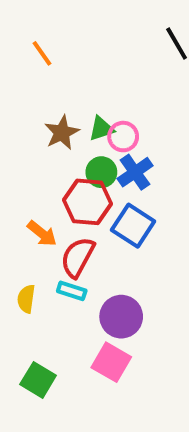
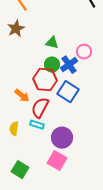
green triangle: (101, 129) -> (52, 43), turned 32
brown star: (62, 133) -> (16, 29), moved
pink circle: (123, 137) -> (84, 52), moved

